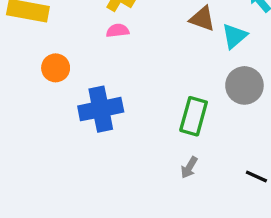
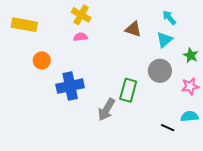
cyan triangle: (234, 36) -> (164, 40), moved
gray arrow: (189, 167) -> (106, 110), moved, size x1.6

